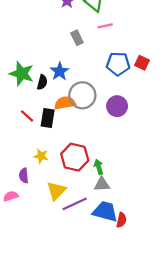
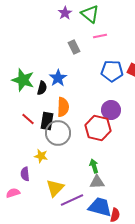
gray circle: (82, 95) -> (58, 133), moved
orange semicircle: (65, 103) -> (63, 107), turned 102
red hexagon: (75, 157) -> (98, 128), moved

